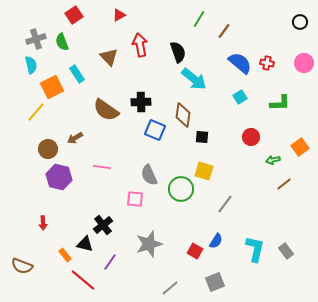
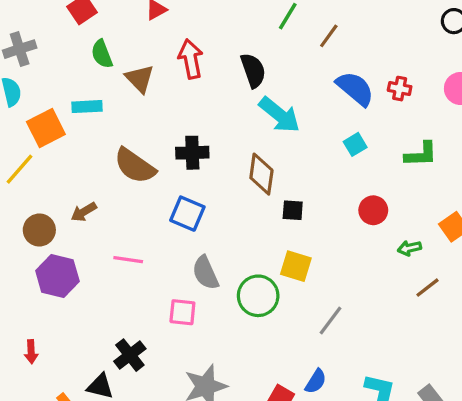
green semicircle: (62, 42) -> (102, 54), moved
cyan rectangle: (77, 74) -> (87, 107), turned -60
blue square: (155, 130) -> (187, 214), moved

